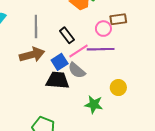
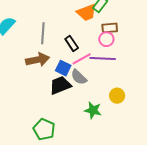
brown rectangle: (118, 19) -> (110, 28), moved
blue square: (60, 62) -> (63, 68), turned -35
black trapezoid: (58, 80) -> (60, 85), turned -30

